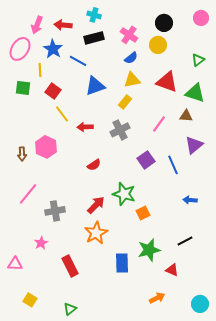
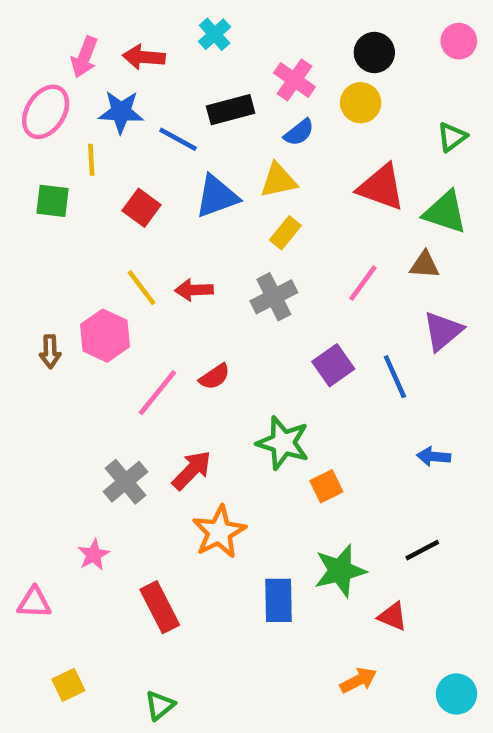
cyan cross: (94, 15) -> (215, 34), turned 32
black rectangle: (94, 38) -> (231, 110), moved
blue star: (53, 49) -> (121, 112), turned -30
yellow triangle: (132, 80) -> (278, 180), moved
red square: (53, 91) -> (141, 208), moved
yellow line: (62, 114) -> (141, 288), moved
pink line: (28, 194) -> (157, 393), moved
red arrow: (96, 205) -> (192, 470), moved
gray cross: (55, 211) -> (126, 482), turned -30
yellow square: (30, 300) -> (68, 685), turned 32

